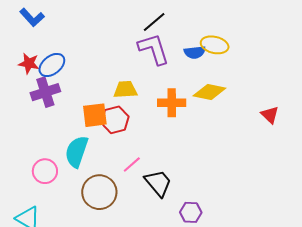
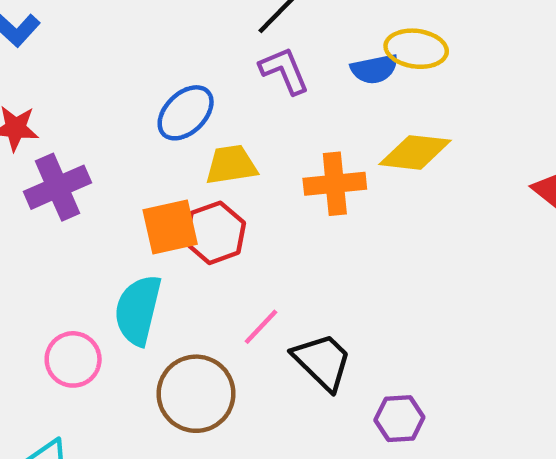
purple L-shape: (154, 49) -> (284, 71), size x0.7
blue ellipse: (52, 65) -> (186, 113), moved

